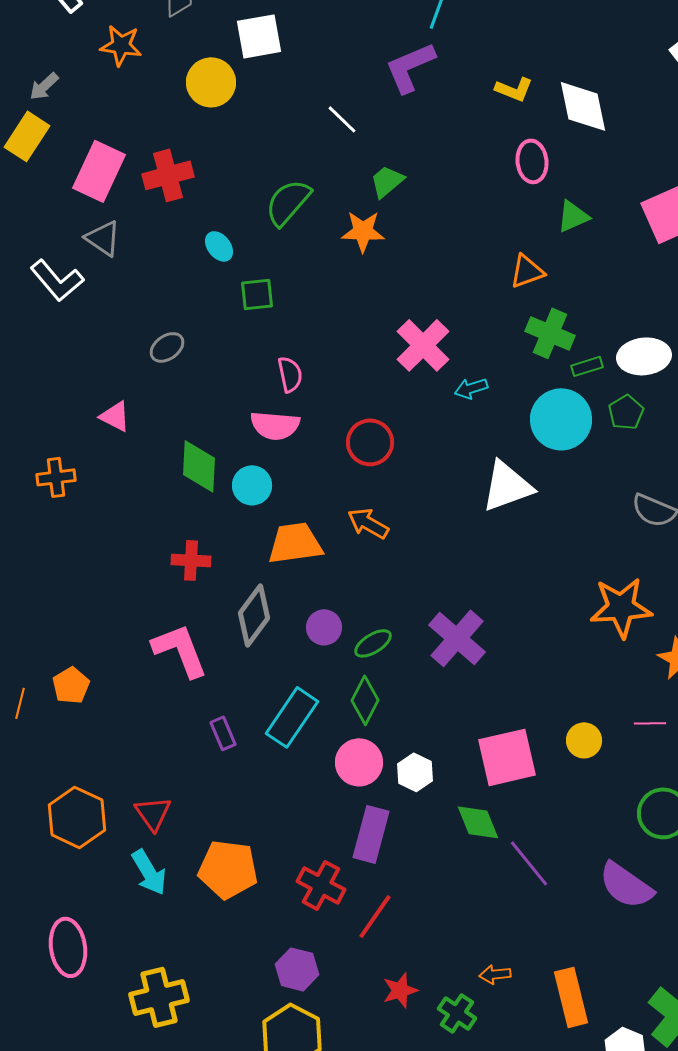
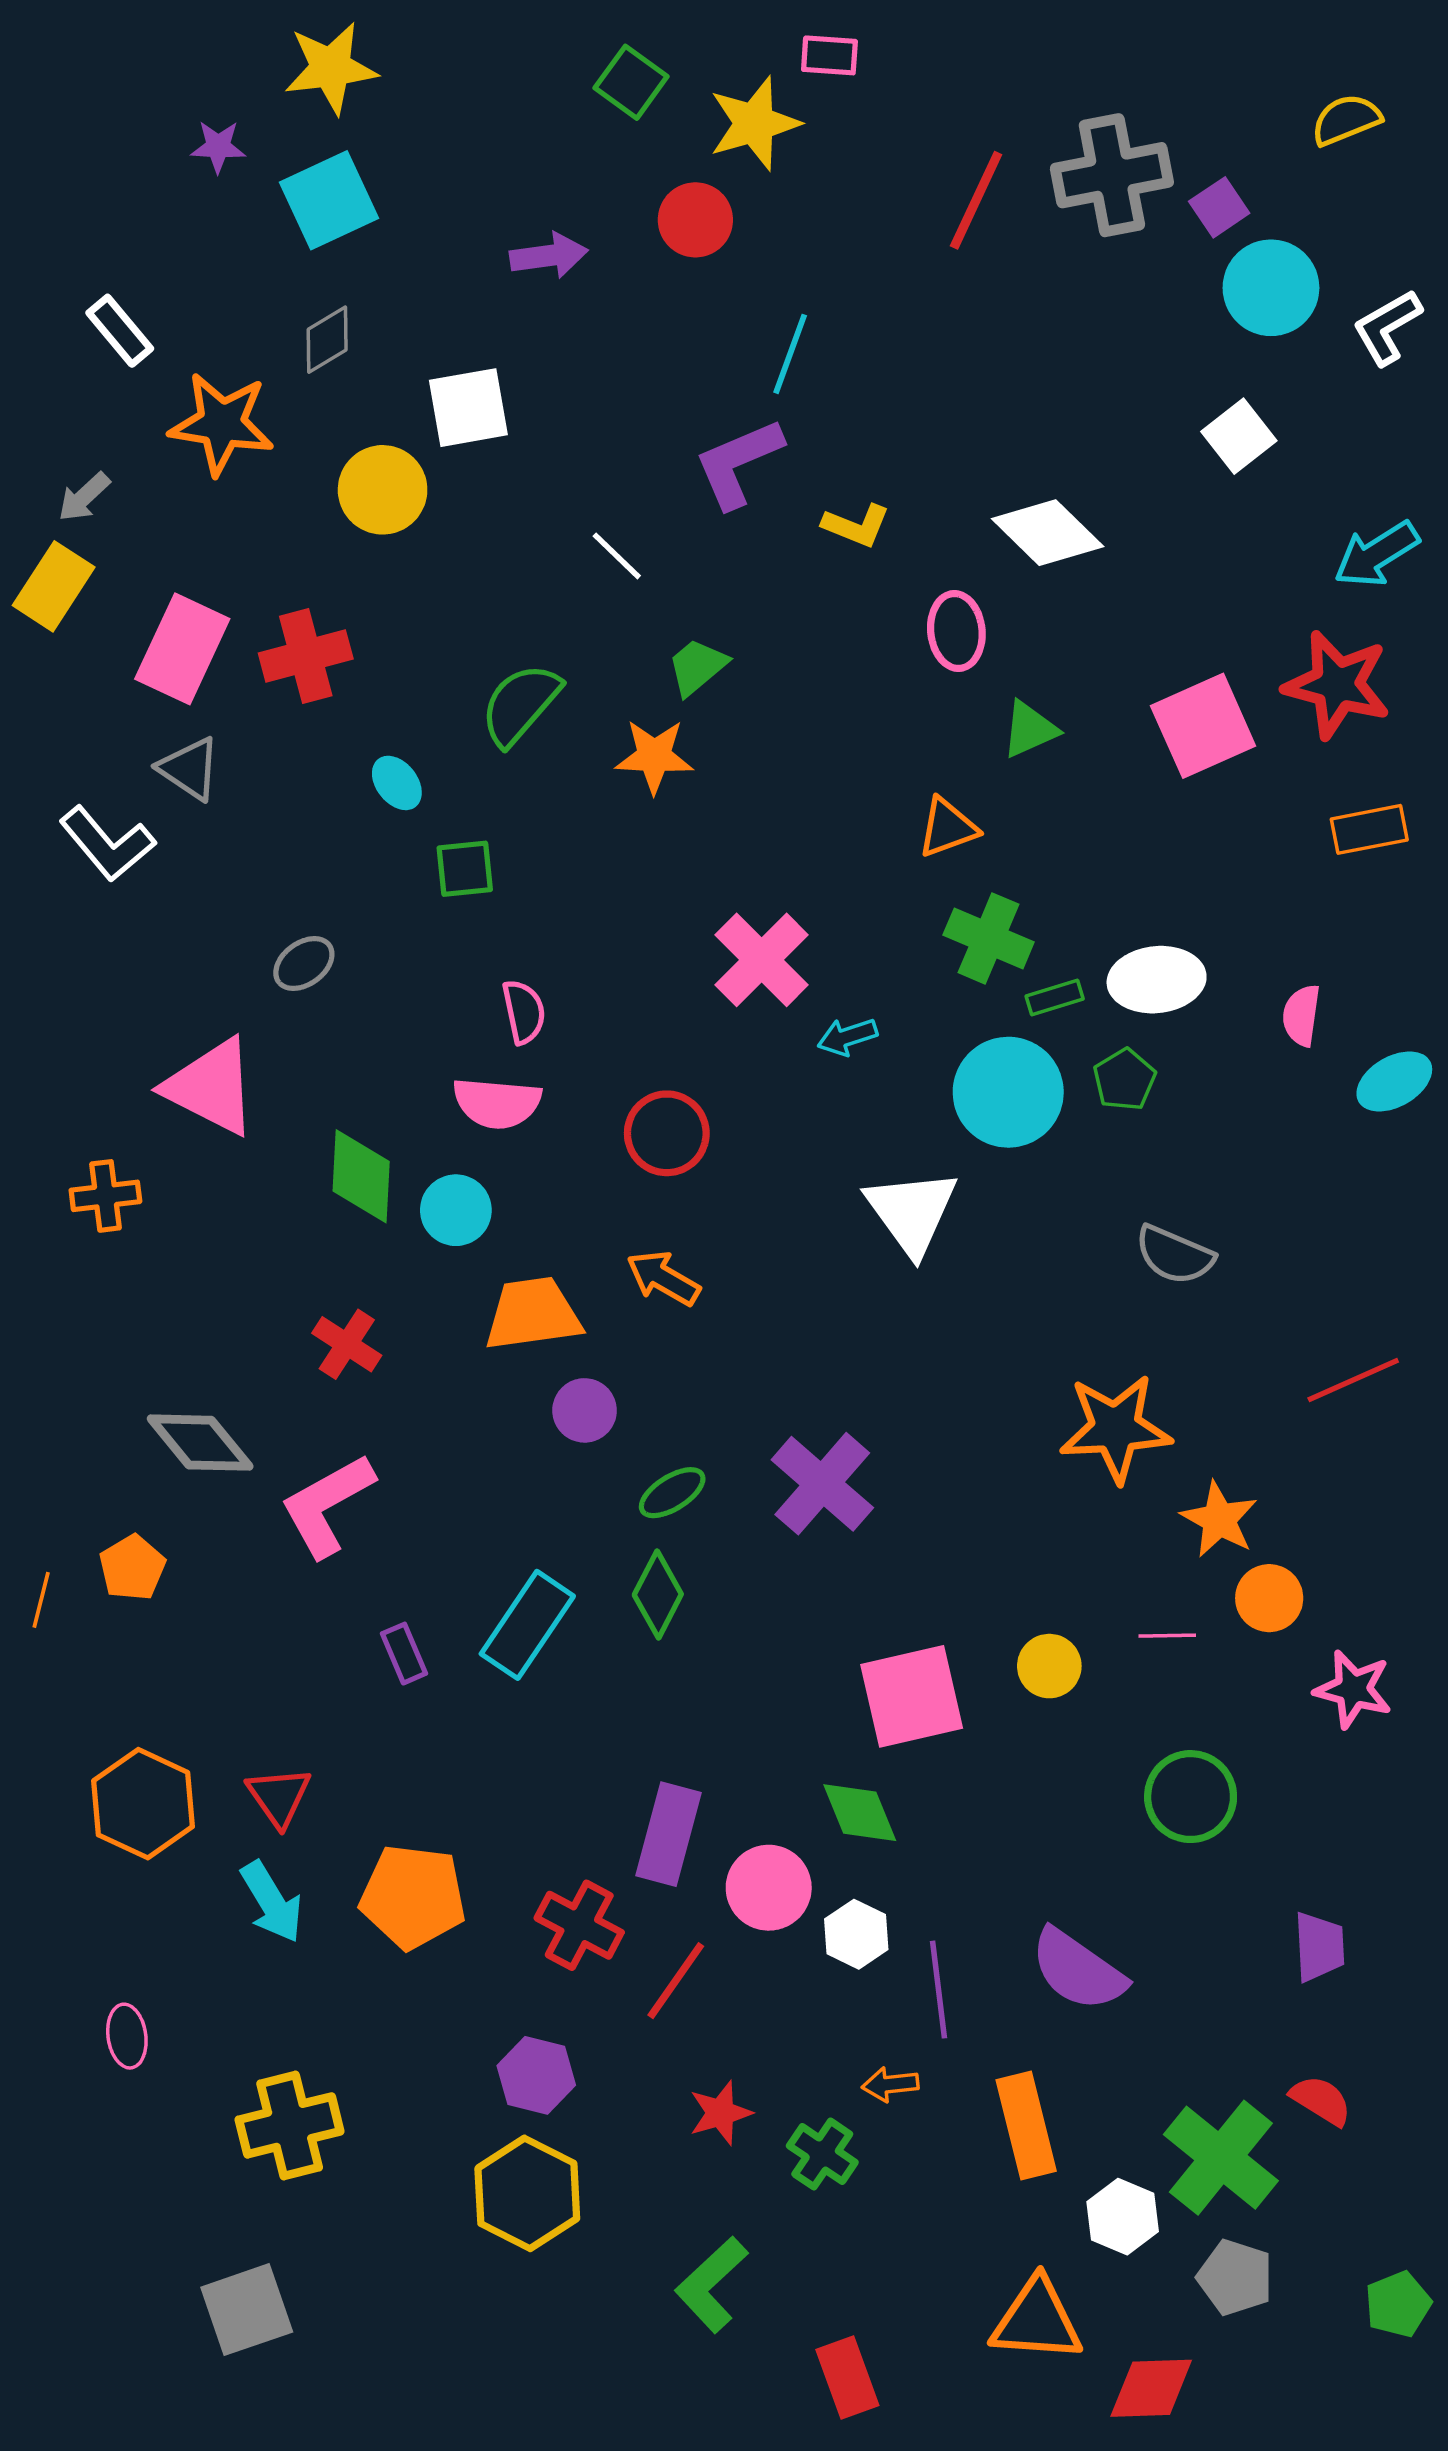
orange star: (121, 45) -> (222, 424), size x1.4
yellow L-shape: (514, 89) -> (856, 526), moved
white diamond: (583, 106) -> (1048, 533), turned -34
pink triangle: (115, 416) -> (211, 1087), size x1.8
white triangle: (507, 486) -> (912, 1212), turned -46
red cross: (191, 560) -> (347, 1344), turned 30
gray diamond: (254, 615) -> (200, 1443), moved, turned -76
purple circle: (324, 627) -> (585, 1410), moved
pink L-shape: (180, 650) -> (327, 1505), turned -98
pink circle: (359, 762) -> (769, 1888), moved
white hexagon: (415, 772) -> (856, 1934), moved
purple line: (529, 863) -> (938, 1990), moved, turned 32
purple semicircle: (626, 885) -> (1078, 1970), moved
pink ellipse: (68, 947) -> (127, 2036), size x0.6

